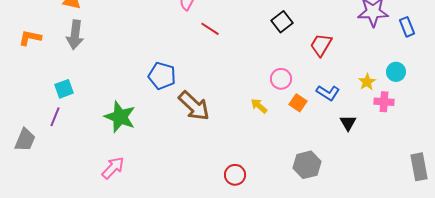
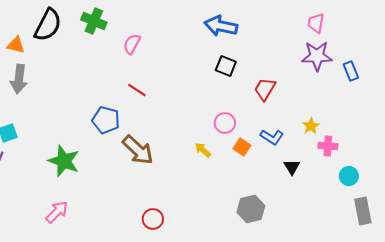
black square: (282, 22) -> (226, 66), turned -30
red line: (210, 29) -> (137, 90), moved
cyan circle: (396, 72) -> (349, 176), moved
red circle: (235, 175) -> (153, 219), moved

